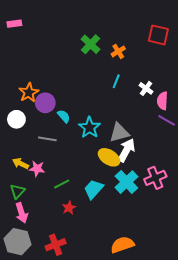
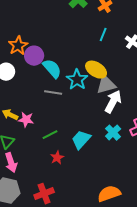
cyan semicircle: (64, 116) -> (52, 69), size x1.5
gray line: (47, 139) -> (53, 93), moved
yellow ellipse: (109, 157) -> (96, 70), moved
cyan cross: (126, 182) -> (113, 133), size x0.7

